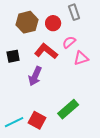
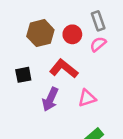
pink semicircle: (69, 42) -> (98, 44), moved
pink triangle: (81, 58) -> (87, 98), moved

